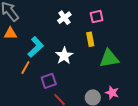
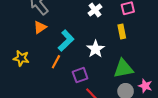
orange triangle: (10, 33) -> (40, 27), turned -32
green triangle: (109, 58) -> (123, 69), moved

